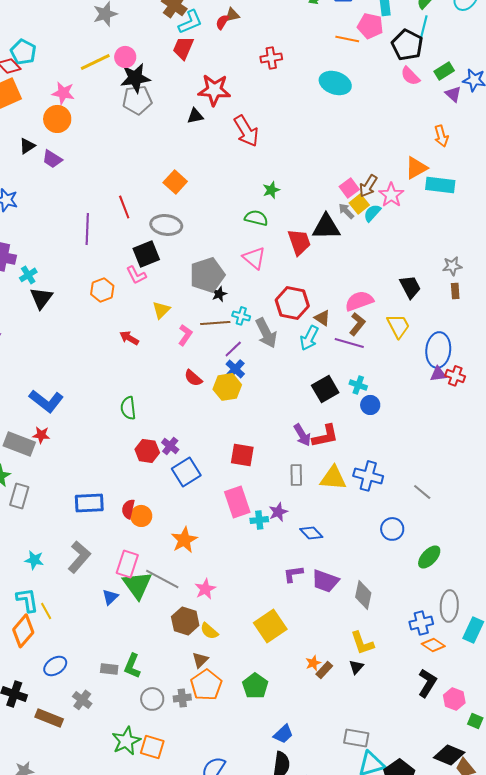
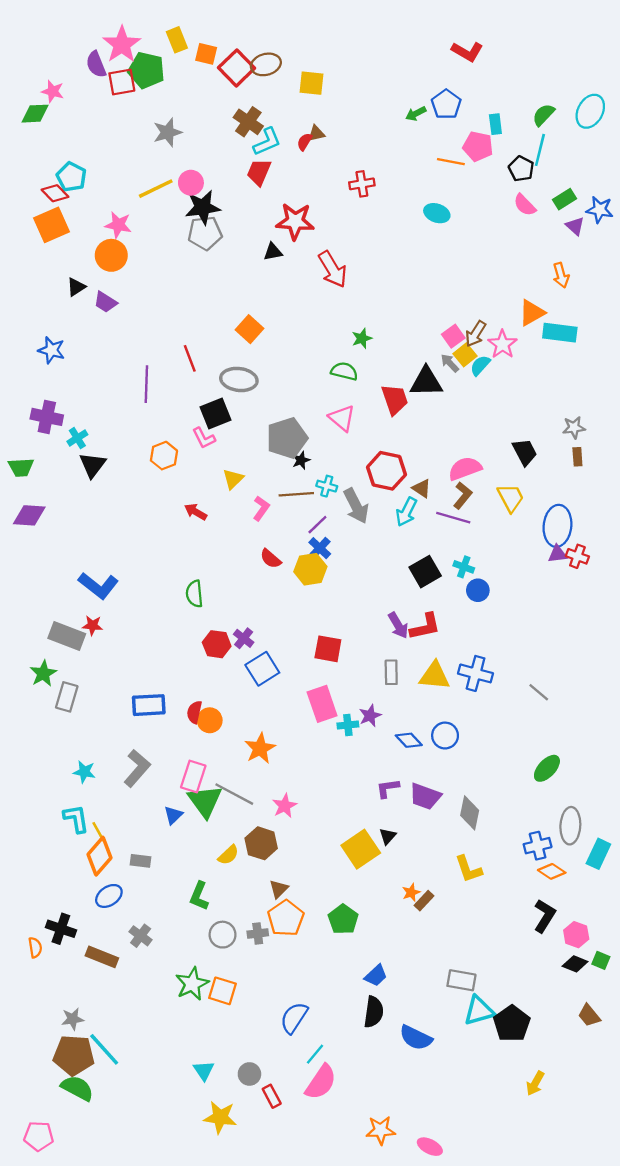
black pentagon: (407, 45) -> (521, 169), size x0.7
cyan ellipse: (335, 83) -> (437, 213), size x0.7
blue circle: (392, 529) -> (445, 736), moved
orange diamond: (23, 631) -> (100, 856), moved
yellow semicircle: (209, 631) -> (228, 855), moved, turned -84
black triangle: (356, 667) -> (388, 836), moved
gray rectangle: (109, 669) -> (141, 861), moved
black diamond: (449, 755) -> (575, 964), moved, size x0.7

